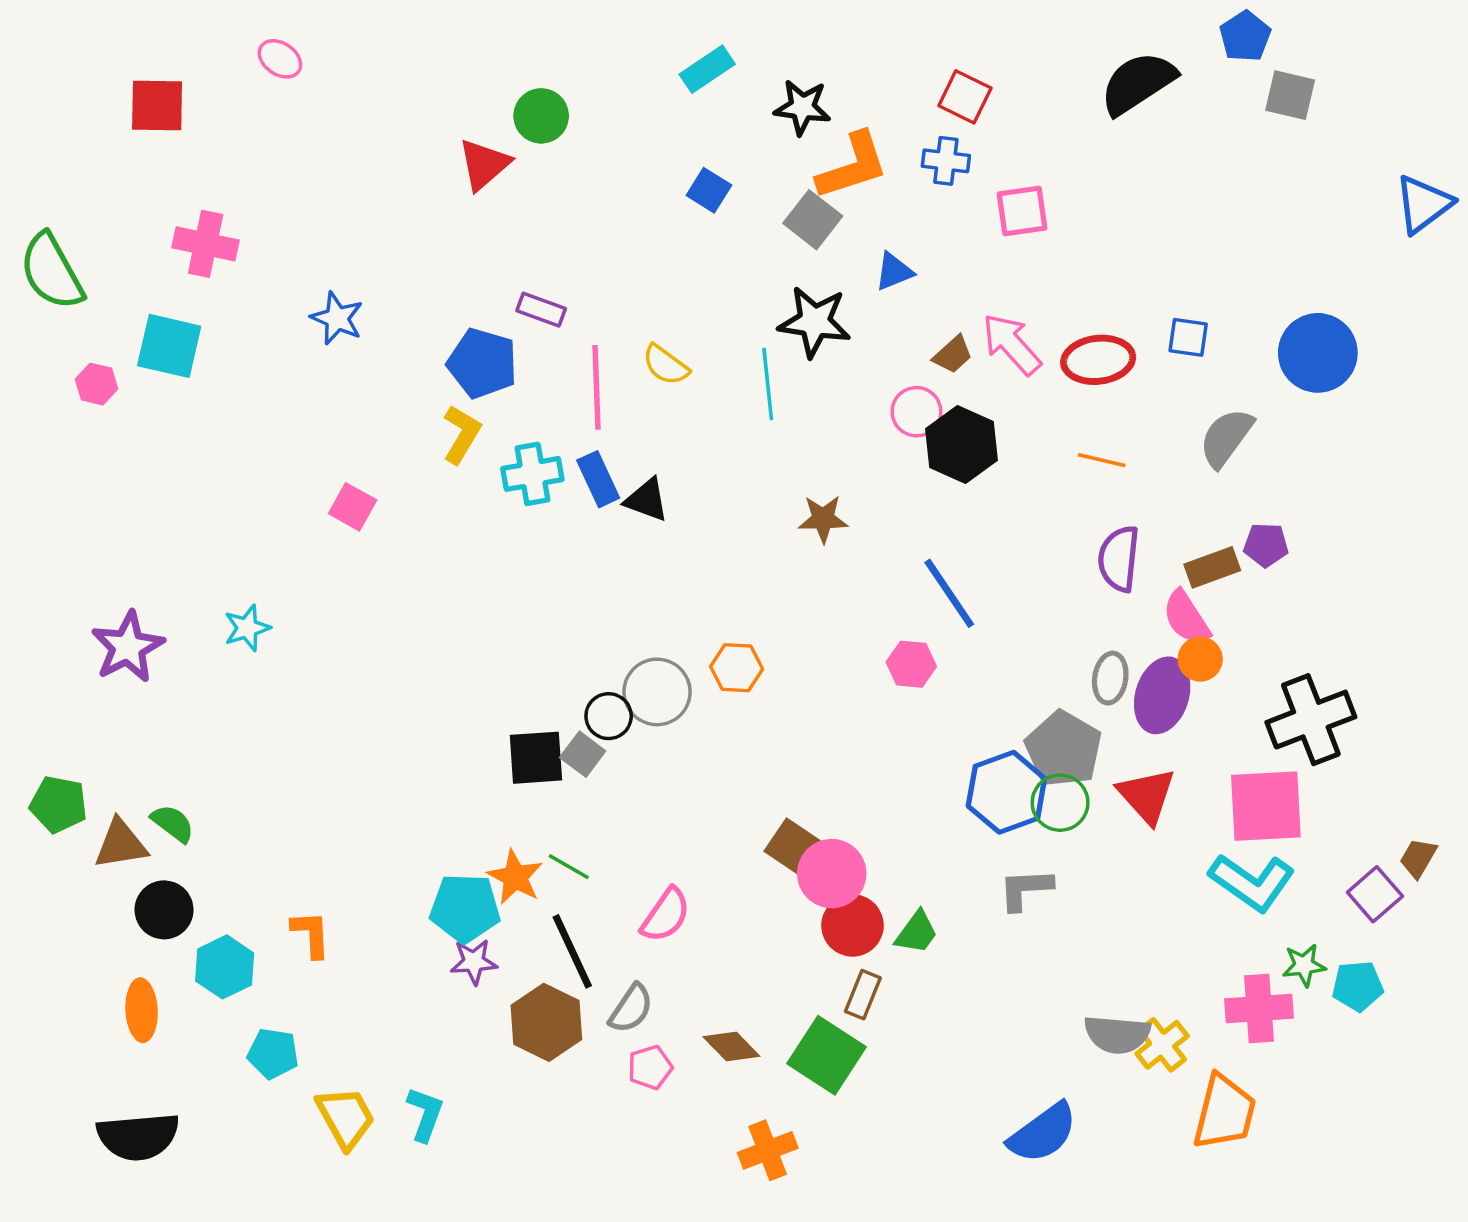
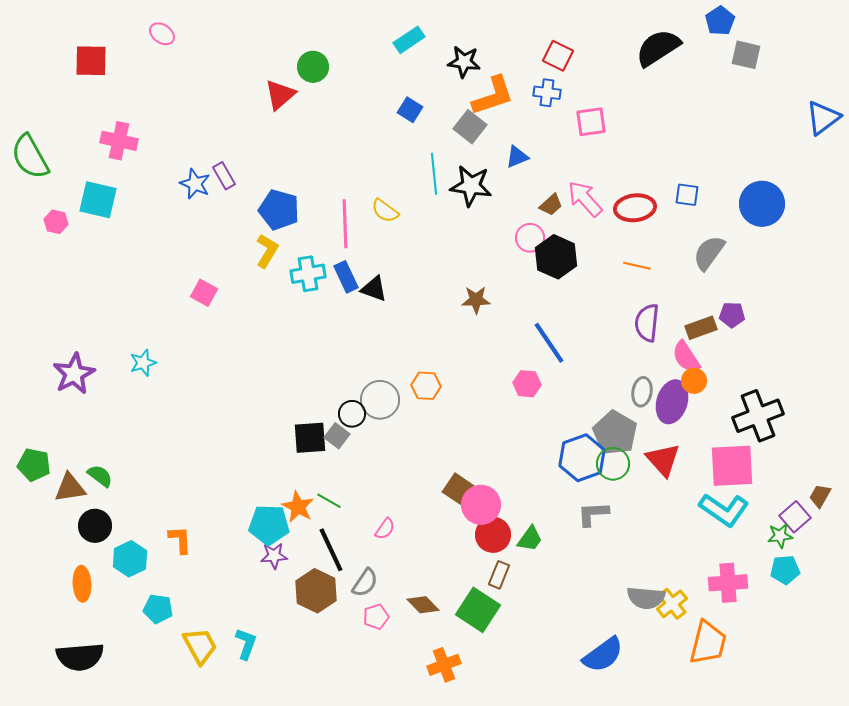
purple rectangle: (541, 310) -> (224, 176), moved, turned 40
cyan line: (768, 384) -> (434, 174), moved
pink semicircle: (666, 915) -> (385, 529), size x0.7
green star: (1304, 965) -> (780, 536), moved

